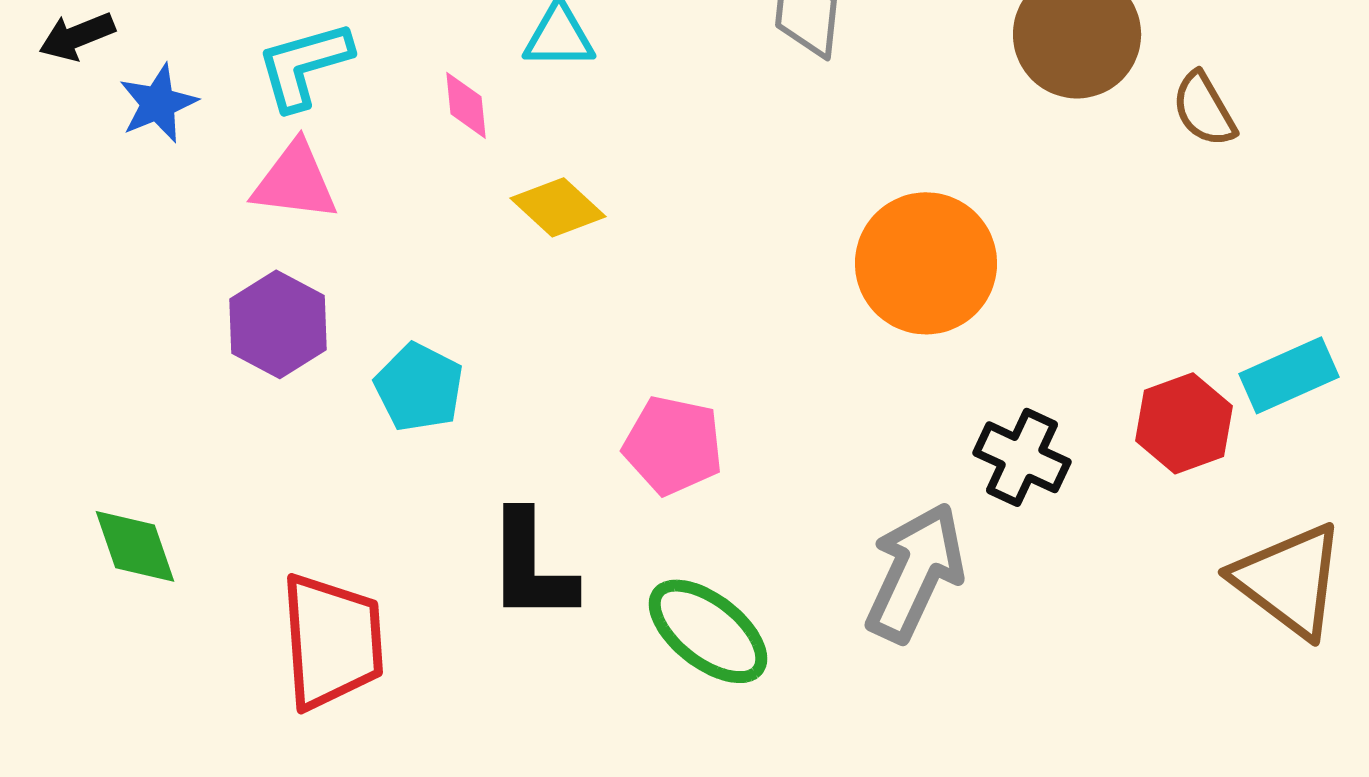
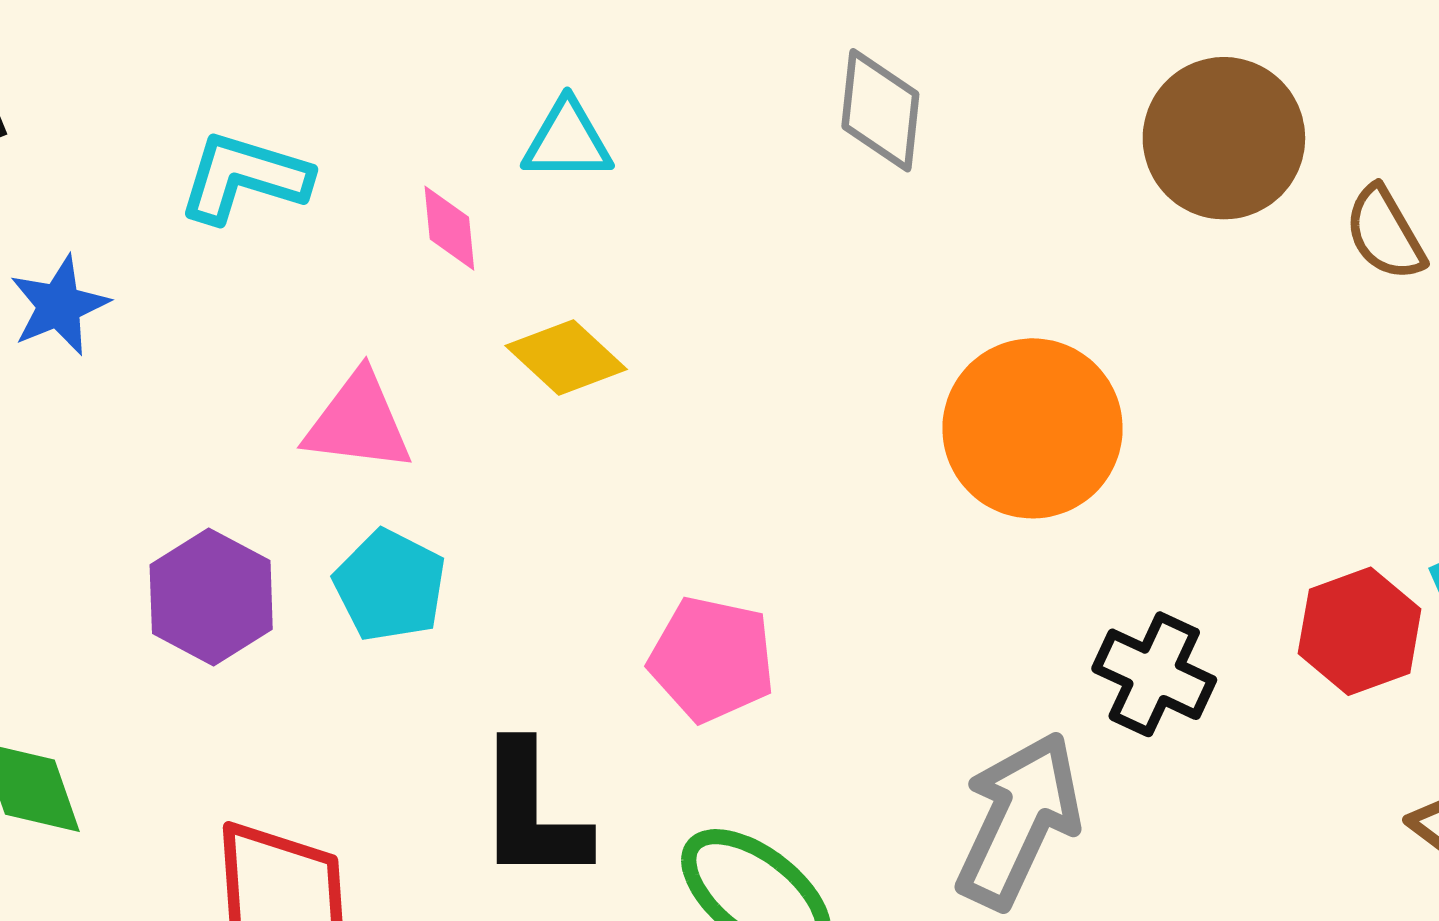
cyan L-shape: (304, 65) -> (244, 177), turned 33
blue star: (158, 103) -> (59, 305), moved
pink triangle: (295, 181) -> (358, 422), moved
purple hexagon: (278, 324) -> (211, 597), moved

